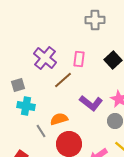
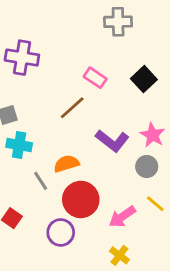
purple cross: (45, 58) -> (22, 58), moved, turned -30
pink rectangle: (79, 59) -> (95, 78), turned -63

